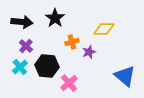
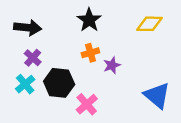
black star: (55, 18) -> (89, 20), moved
yellow diamond: (104, 29) -> (149, 24), moved

